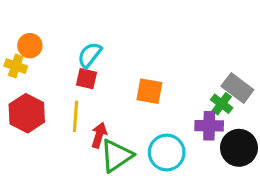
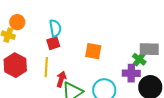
cyan semicircle: (90, 55) -> (55, 28), turned 132
red square: (86, 79) -> (53, 43), turned -32
gray rectangle: (237, 88) -> (149, 49), turned -36

